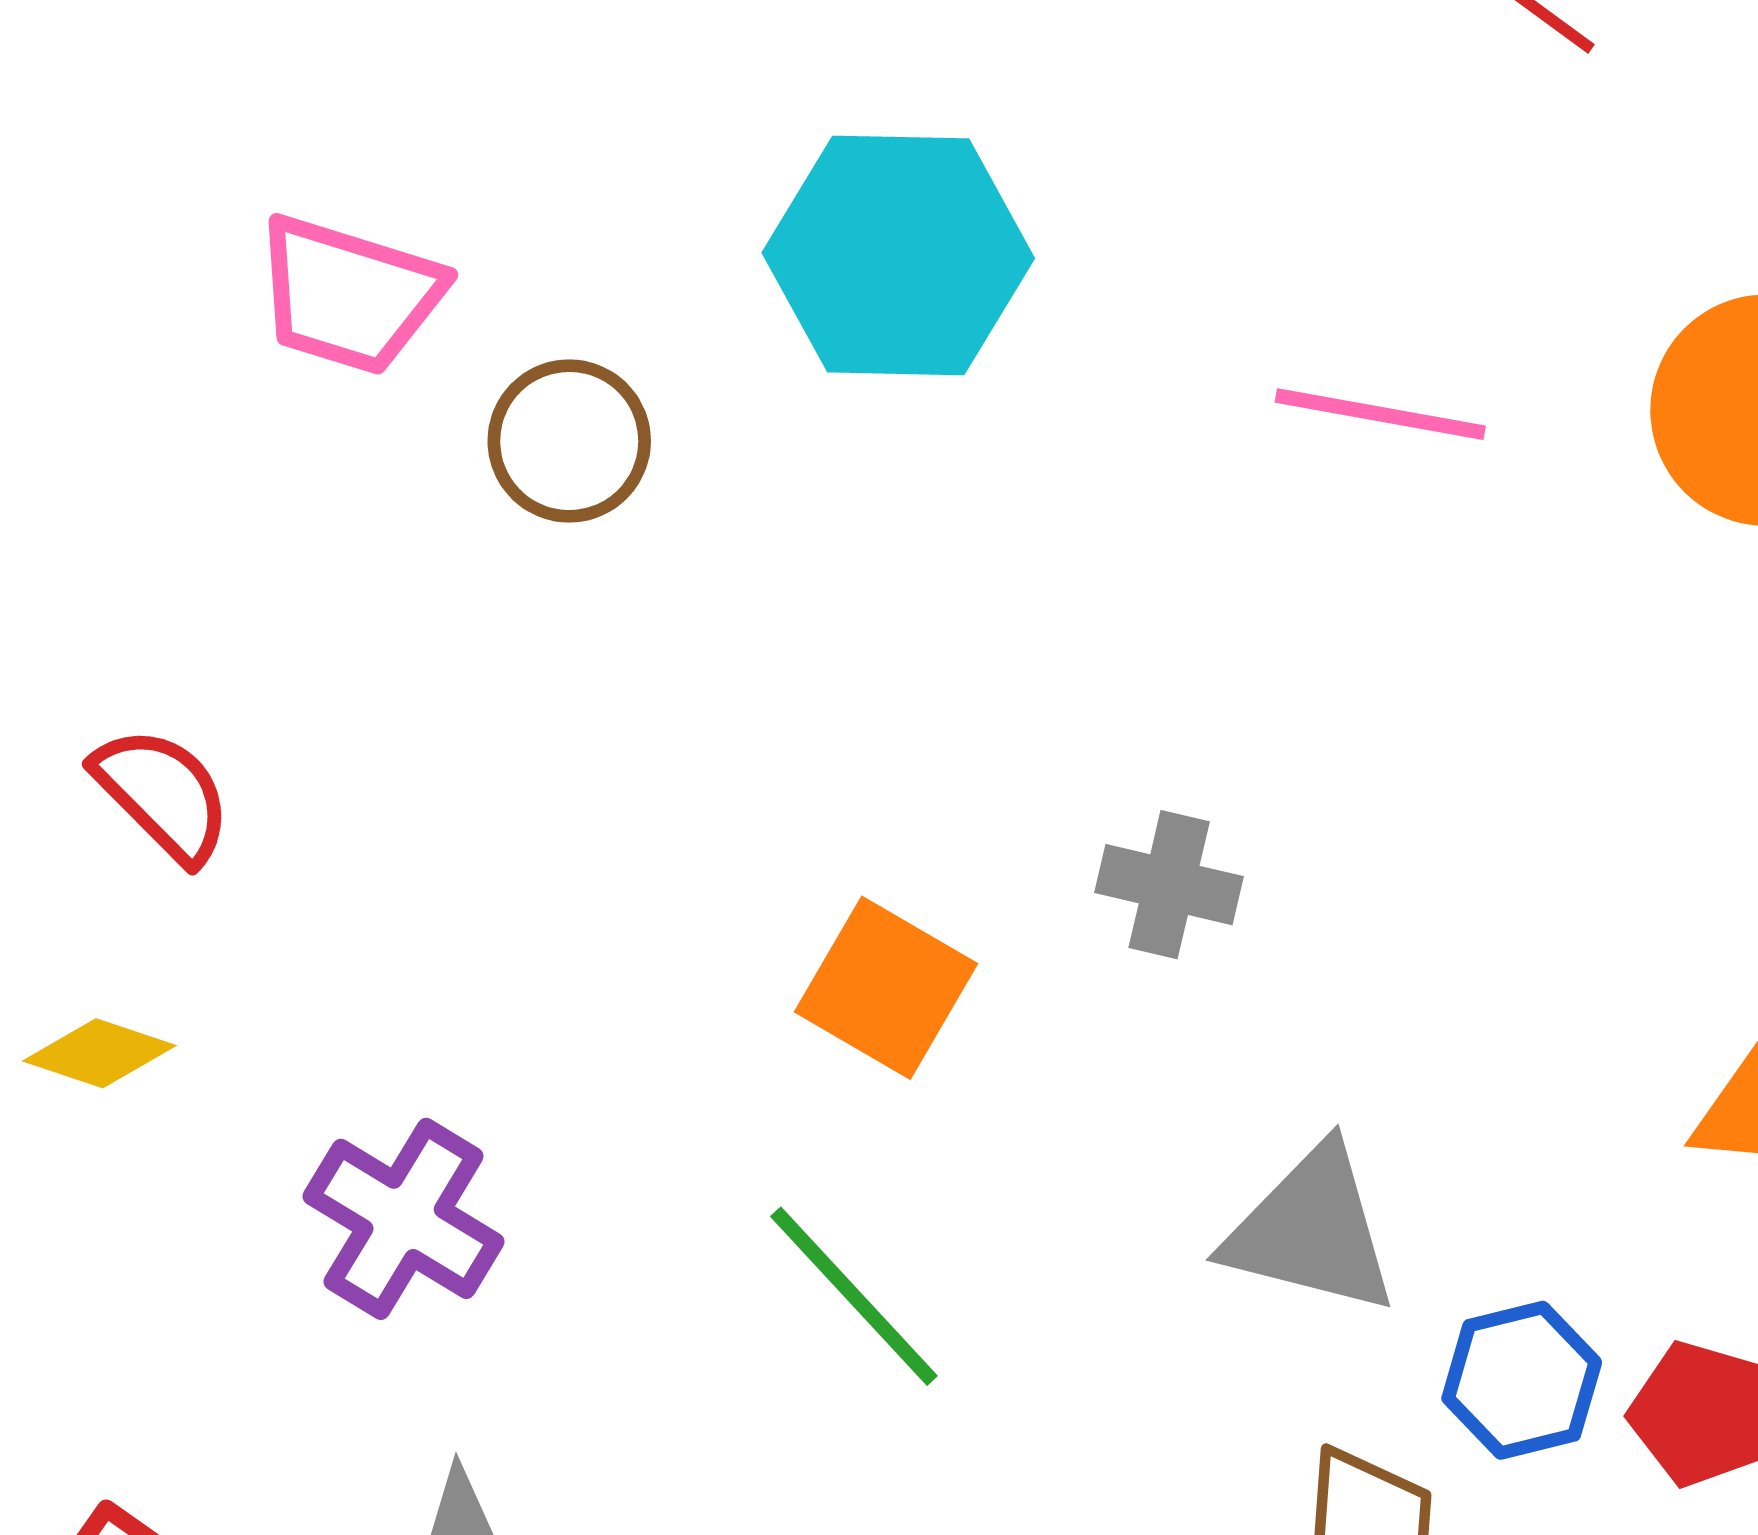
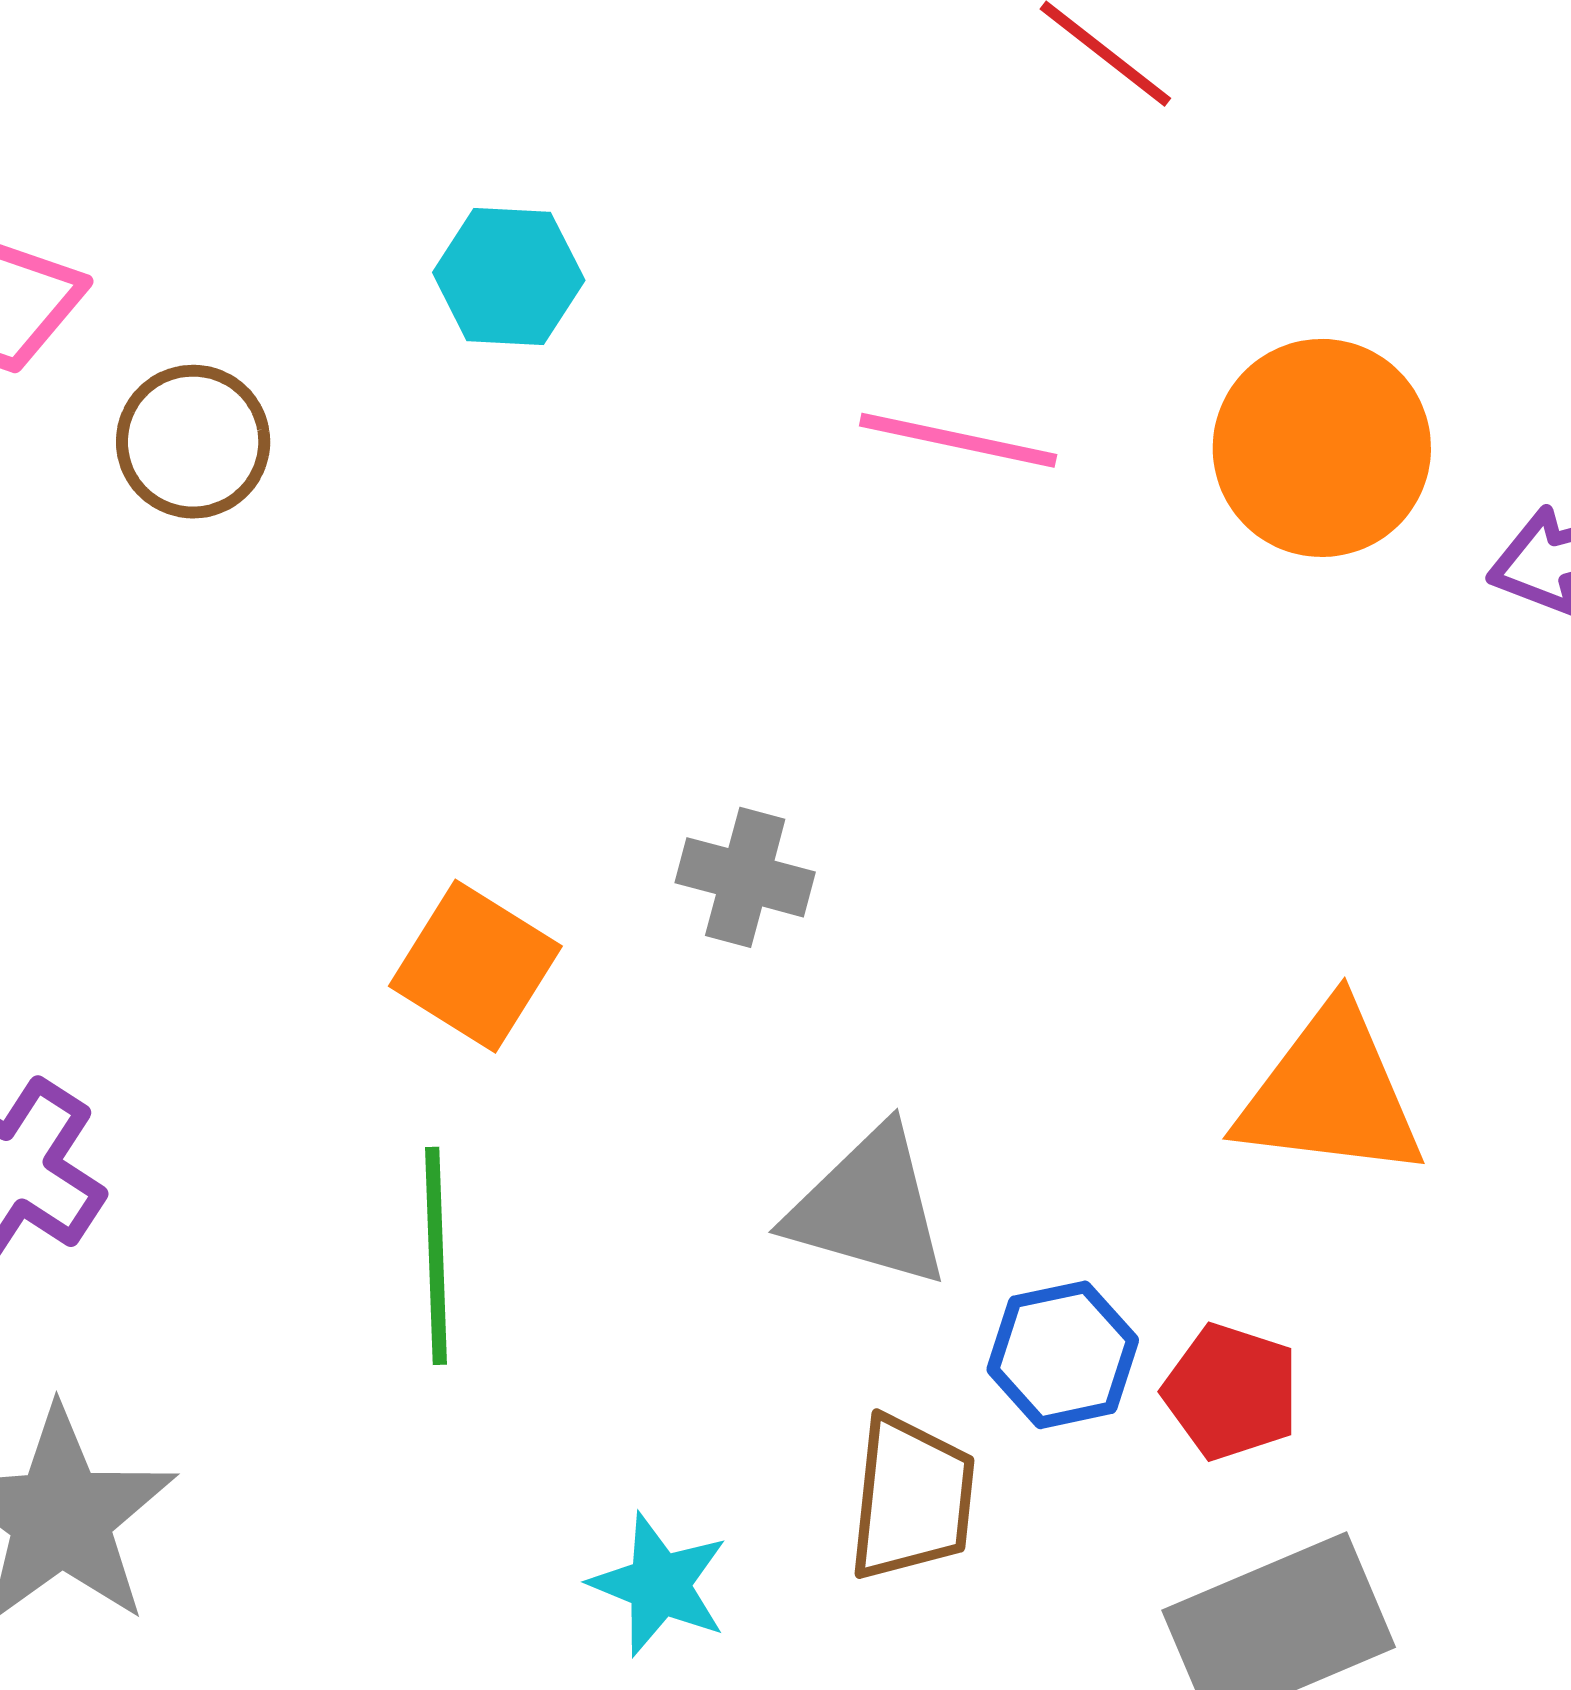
cyan hexagon: (898, 255) -> (509, 276), size x0.6
green line: (854, 1296) -> (436, 1256), turned 39

